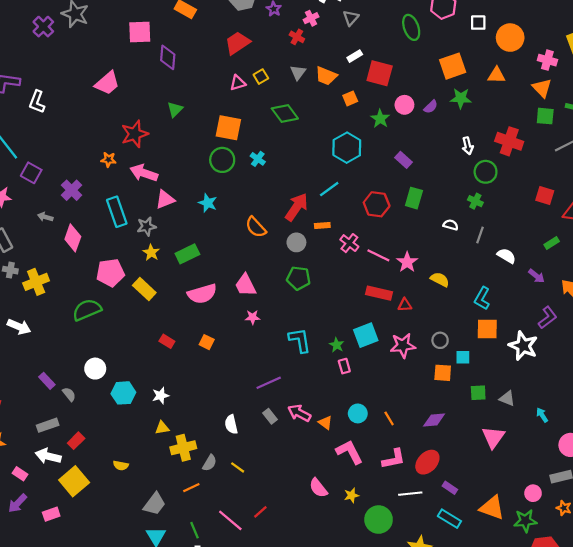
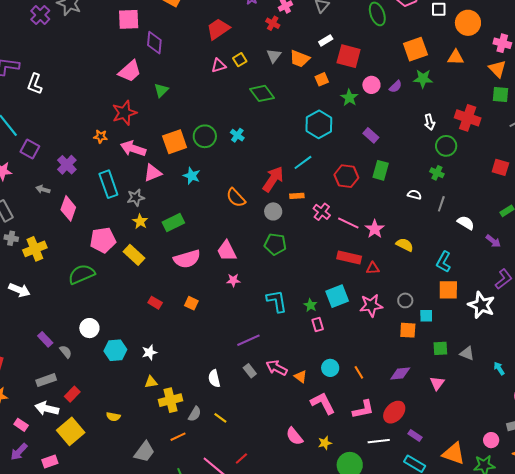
pink trapezoid: (107, 83) -> (130, 71), moved
orange square: (228, 128) -> (175, 142), moved, turned -30
pink triangle: (493, 437) -> (437, 383), moved, size x0.7

